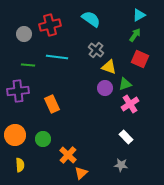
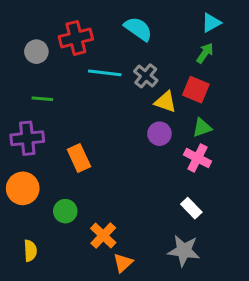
cyan line: (57, 57) -> (105, 73), moved
red square: (140, 59) -> (196, 90), moved
green triangle: (125, 84) -> (202, 128), moved
pink cross: (130, 104) -> (197, 158), turned -30
orange circle: (15, 135) -> (23, 188), moved
gray star: (121, 165) -> (184, 251), size x1.5

